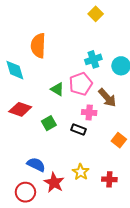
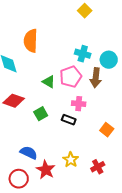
cyan cross: (93, 59) -> (83, 54), turned 35
brown arrow: (107, 98) -> (96, 78), moved, turned 48
red cross: (109, 179) -> (98, 167), turned -32

